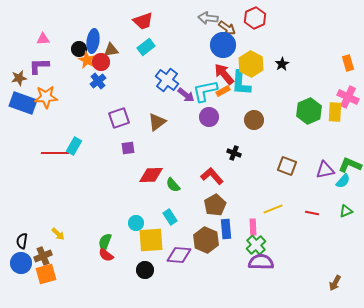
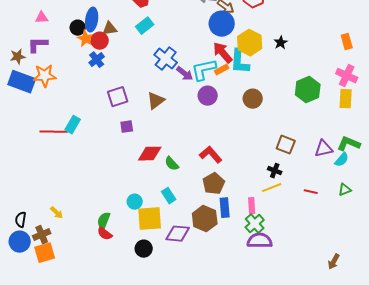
yellow rectangle: (335, 112) -> (346, 99), moved
black cross: (234, 153) -> (275, 171), moved

